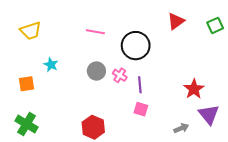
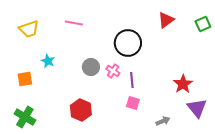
pink line: (95, 32) -> (74, 23), moved
red hexagon: (93, 127) -> (81, 110), moved
gray arrow: (181, 128) -> (163, 121), moved

